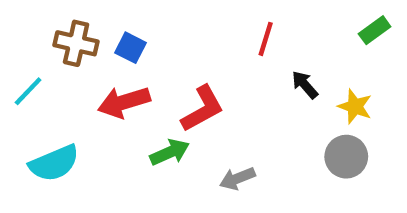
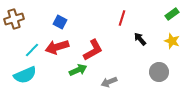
brown cross: (76, 43) -> (14, 19), moved, turned -30
cyan line: (28, 91) -> (32, 50), moved
yellow star: (355, 106) -> (172, 41), moved

